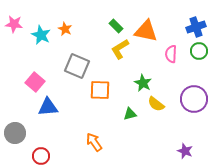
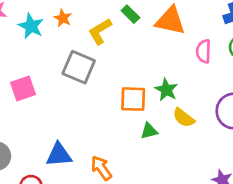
yellow L-shape: (120, 49) -> (100, 31), moved
pink square: (35, 82) -> (23, 88), turned 30
orange square: (100, 90) -> (133, 99), moved
blue triangle: (48, 107) -> (59, 155), moved

